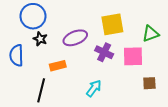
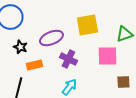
black star: (40, 39) -> (20, 47), moved
purple cross: (104, 52) -> (68, 59), moved

